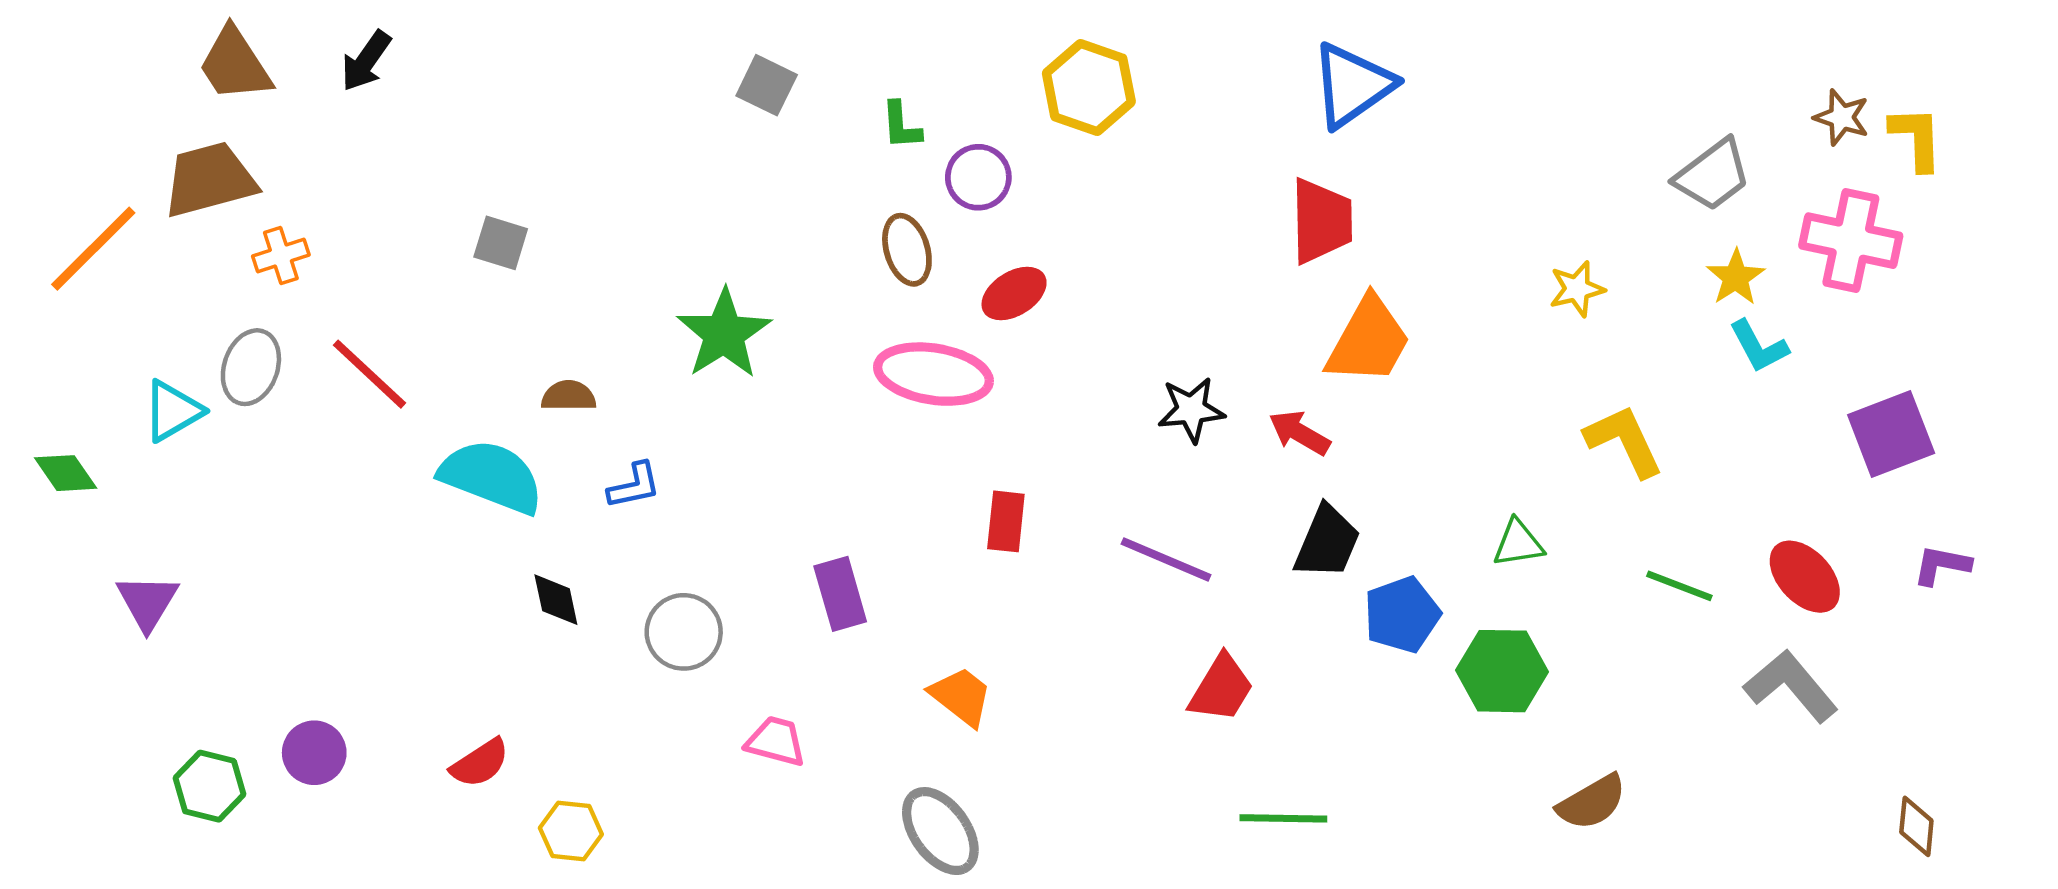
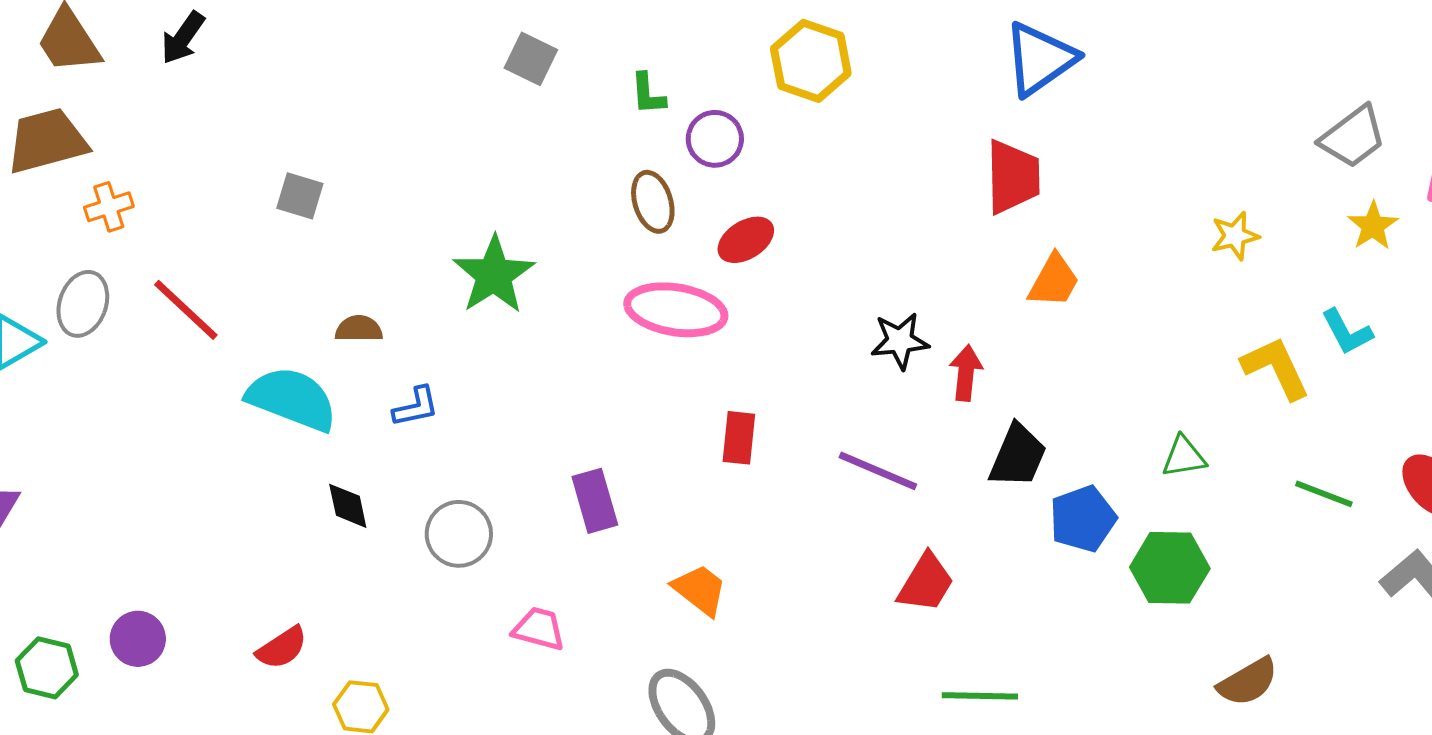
orange trapezoid: (1369, 341) -> (1054, 281), size x0.7
cyan L-shape: (1759, 346) -> (1347, 332), moved
red arrow: (1299, 433) -> (966, 373), moved, turned 66

